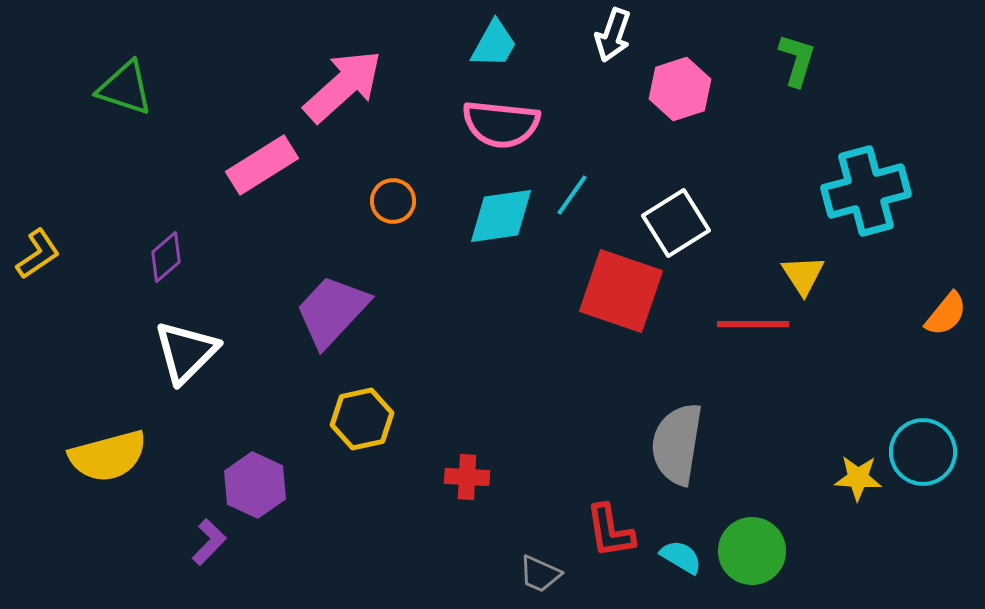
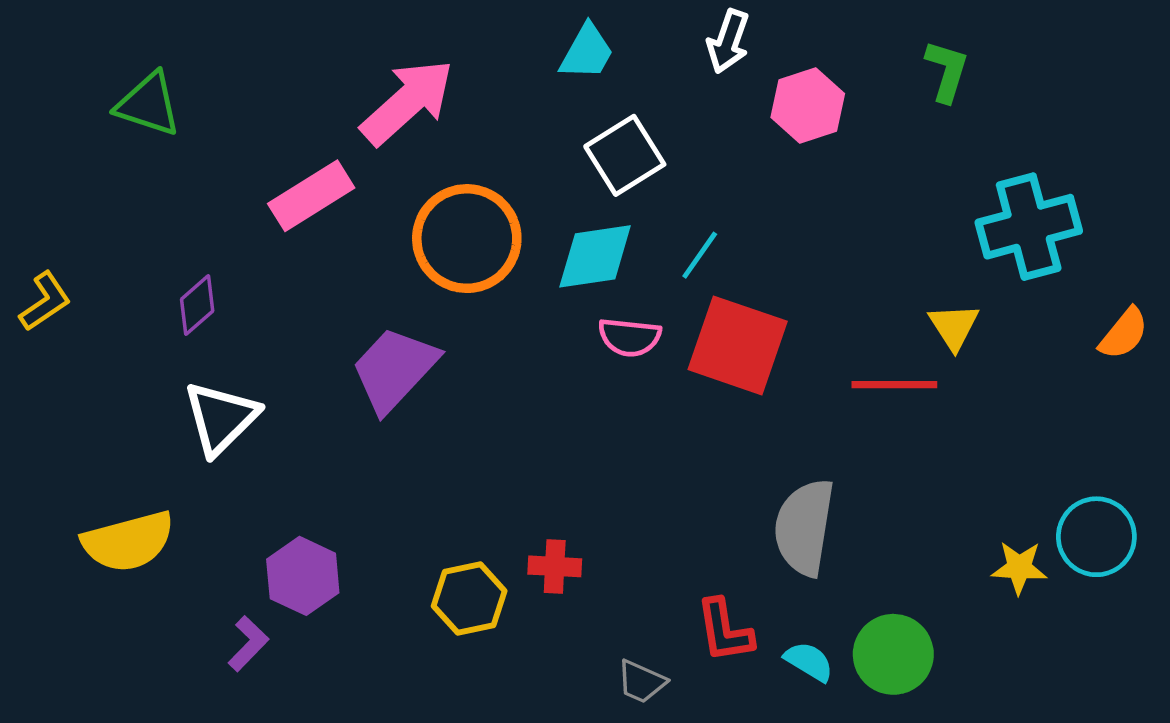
pink semicircle: (501, 124) -> (630, 337), moved, size x0.7
cyan line: (572, 195) -> (700, 255), moved
orange circle: (393, 201) -> (467, 239), size x2.0
white square: (676, 223) -> (625, 155), moved
orange semicircle: (946, 314) -> (1124, 334), moved
yellow hexagon: (362, 419) -> (469, 599), moved

